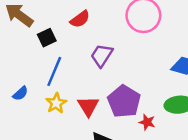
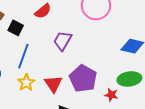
black square: (47, 38) -> (16, 28), turned -35
red star: (147, 122) -> (111, 95), moved

